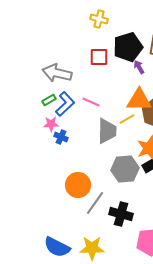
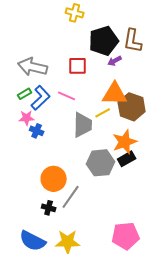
red square: (99, 57) -> (78, 66), moved
purple arrow: (139, 67) -> (115, 61), turned -88
black cross: (121, 214) -> (49, 208), moved, size x0.6

